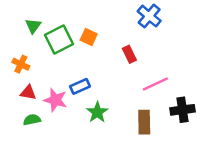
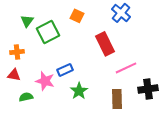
orange square: (89, 37) -> (77, 16), moved
red rectangle: (129, 54) -> (105, 44), size x1.6
orange cross: (21, 64) -> (17, 52), turned -32
red triangle: (28, 93) -> (14, 75), moved

